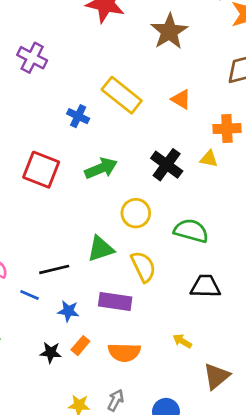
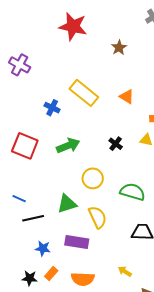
brown star: (169, 32) -> (119, 48), size x0.6
black cross: (167, 165) -> (116, 144), size x0.6
blue line: (30, 295) -> (19, 199), moved

